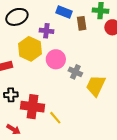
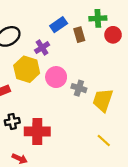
blue rectangle: (64, 12) -> (59, 25), turned -49
purple cross: (46, 31) -> (42, 48), turned -32
yellow line: (55, 118) -> (104, 141), moved

